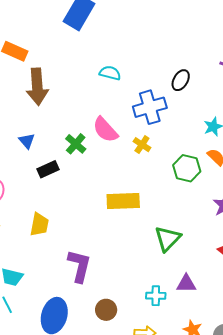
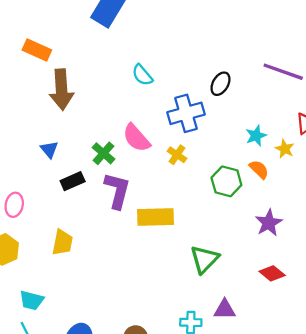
cyan semicircle: (110, 73) -> (142, 75), turned -145
purple L-shape: (79, 266) -> (117, 191), moved

